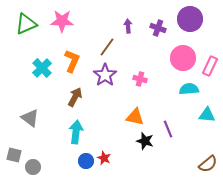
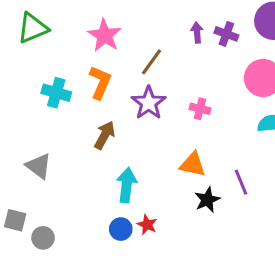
pink star: (62, 21) -> (105, 35), moved, turned 30
purple arrow: (128, 26) -> (197, 33), moved
cyan cross: (42, 68) -> (56, 93), turned -30
cyan arrow: (76, 132) -> (127, 185), moved
black star: (145, 141) -> (207, 200), turned 30

